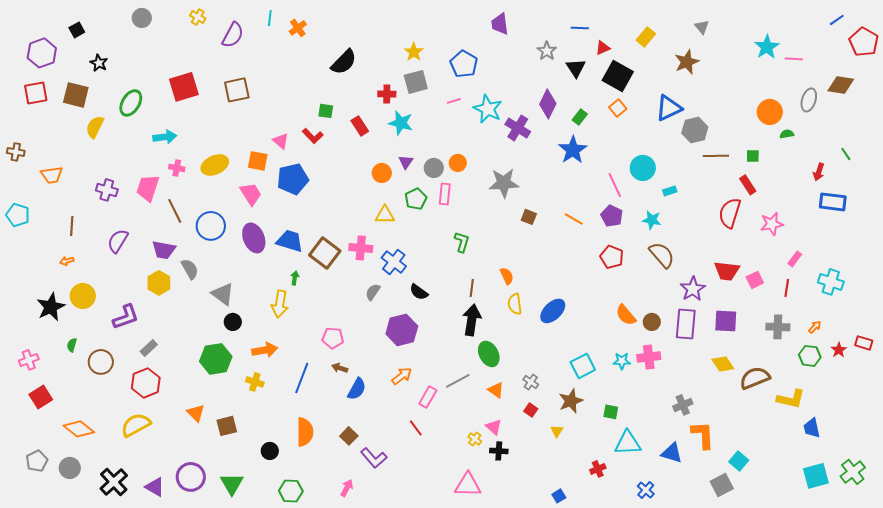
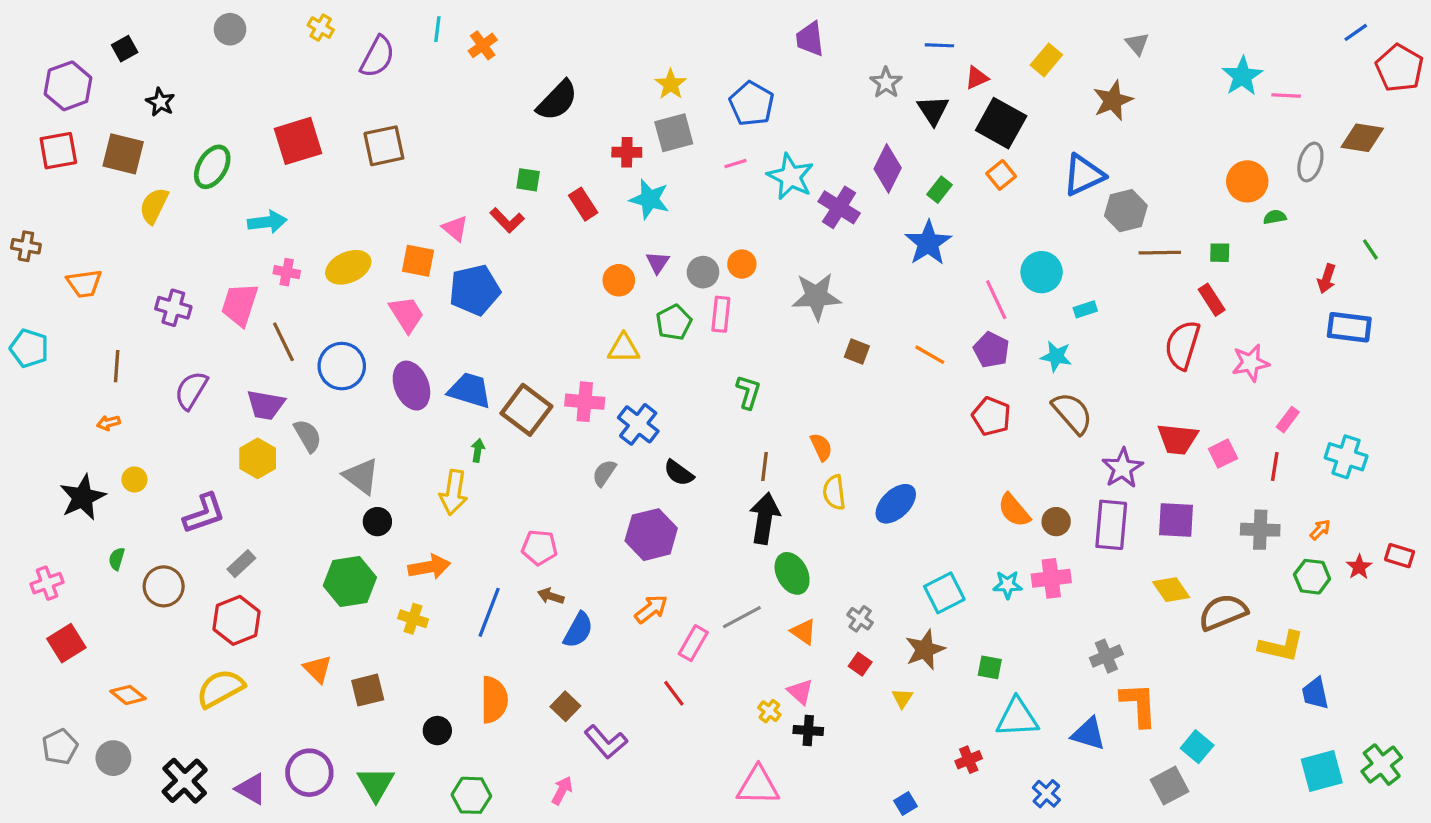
yellow circle: (83, 296) -> (134, 479), size x0.6
orange diamond: (79, 429) -> (128, 695), size x0.7

